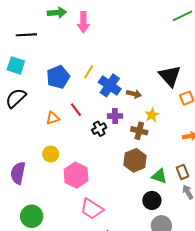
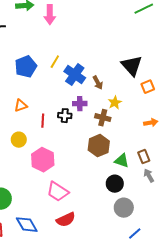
brown arrow: (134, 94) -> (98, 83), turned 48
red line: (76, 110) -> (43, 121), moved, turned 40
black cross: (99, 129) -> (65, 116), turned 32

